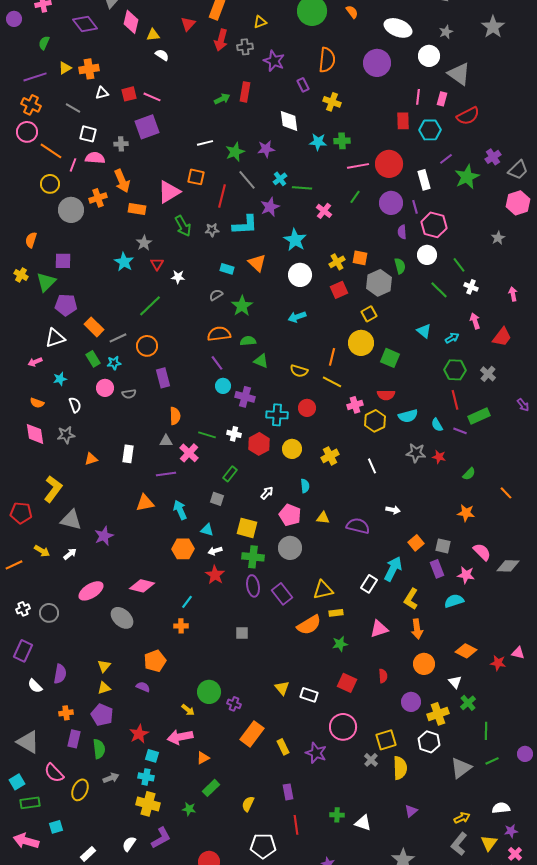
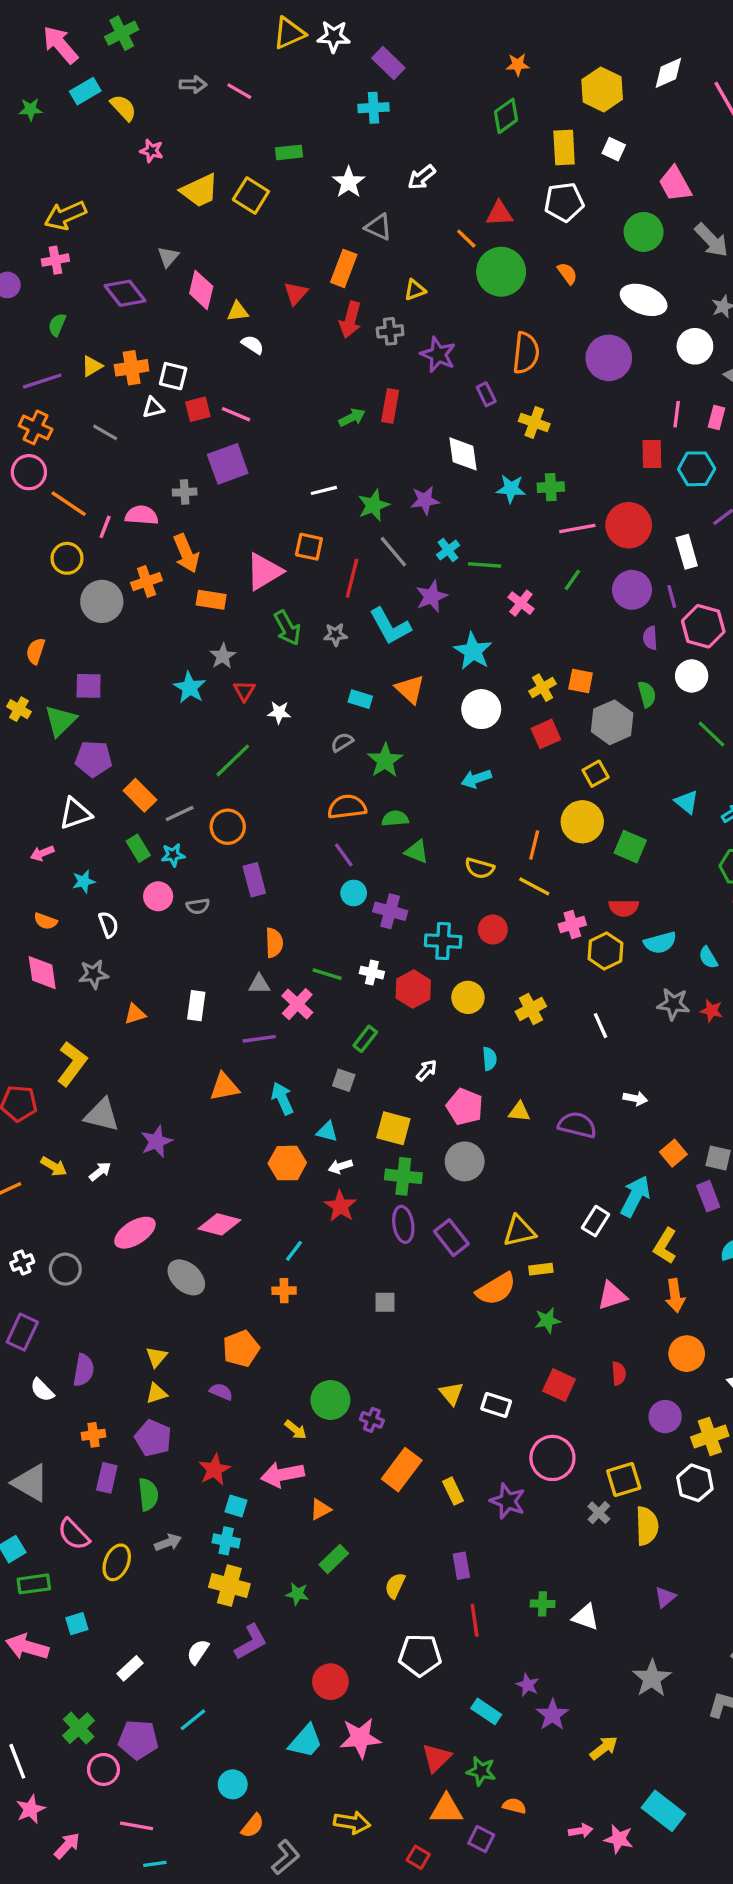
white square: (88, 134) -> (173, 376), moved
cyan L-shape: (245, 225) -> (390, 626), turned 64

